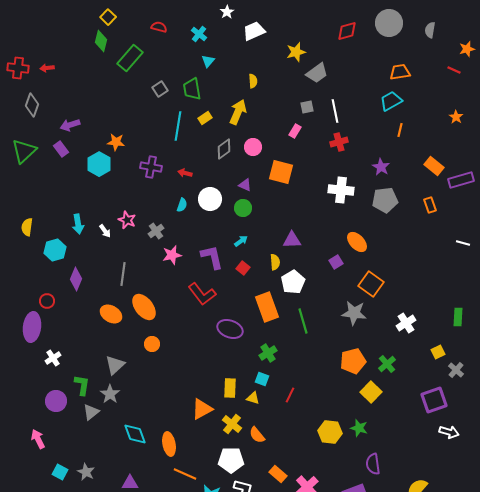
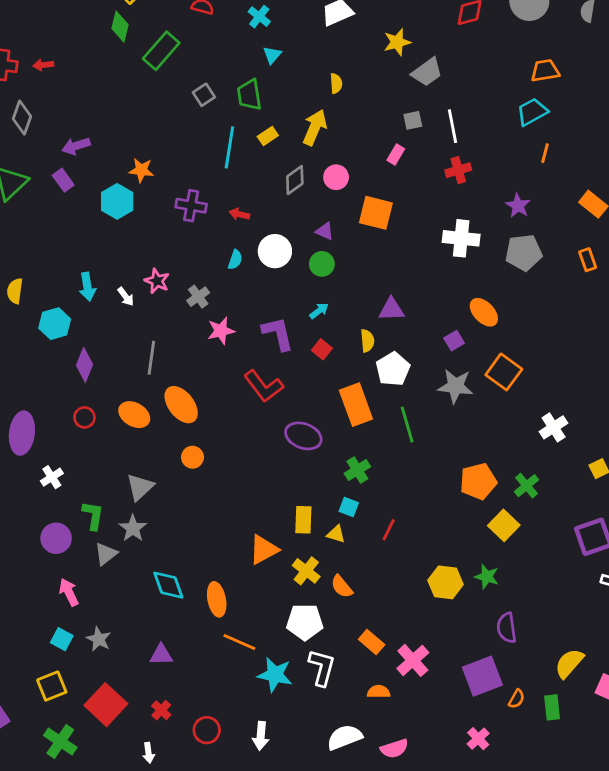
red circle: (47, 301) -> (84, 417), moved
gray star: (354, 313) -> (455, 386), moved
pink arrow: (38, 439) -> (69, 592), moved

